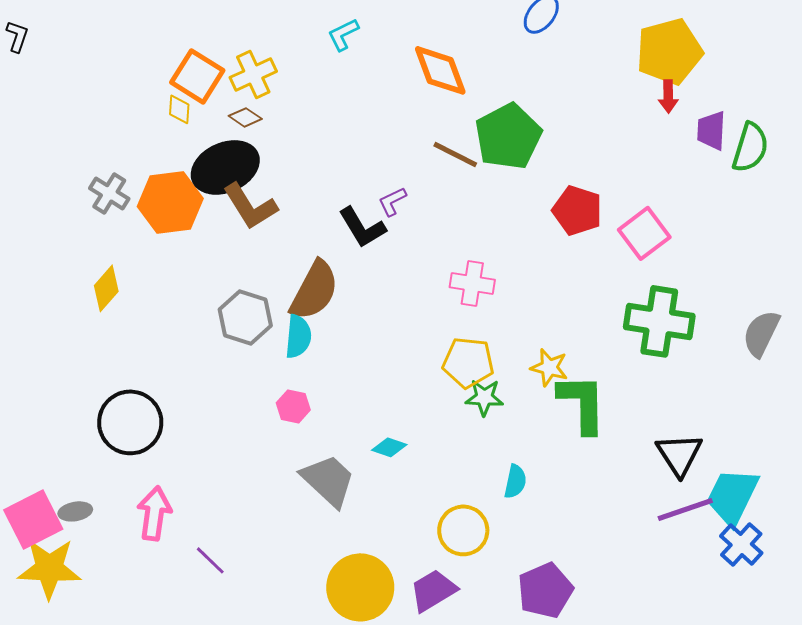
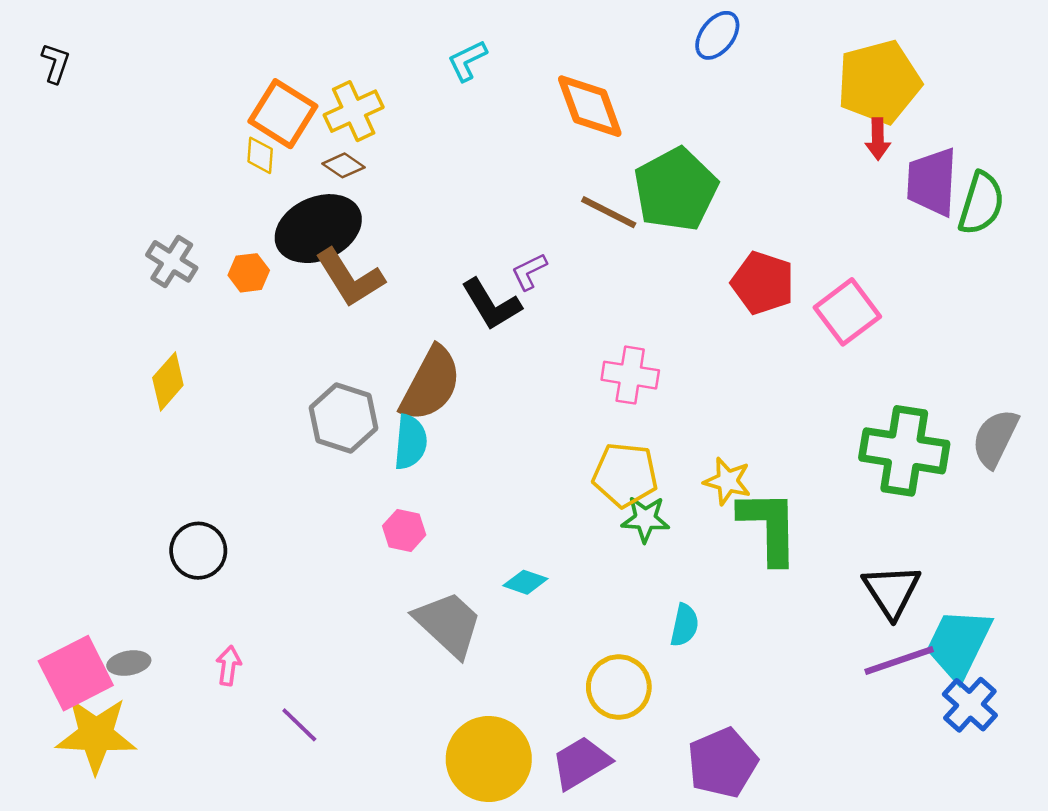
purple trapezoid: (711, 130) -> (932, 182), size x1.4
orange hexagon: (170, 202) -> (249, 273), size x0.5
green cross: (659, 321) -> (904, 451), moved
black circle: (130, 422) -> (198, 551), size x0.7
pink arrow: (154, 513) -> (229, 666), size x0.6

